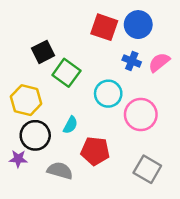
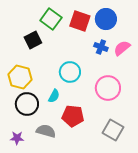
green square: (66, 73) -> (51, 19), moved
cyan circle: (108, 94) -> (70, 72), moved
purple star: (18, 159) -> (17, 138), moved

